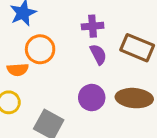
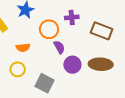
orange circle: (40, 49) -> (49, 29), moved
purple semicircle: (98, 54) -> (59, 47), moved

